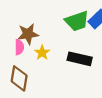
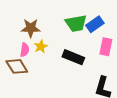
pink semicircle: (19, 47) -> (25, 50), moved
brown diamond: (19, 78) -> (17, 66), turned -50

